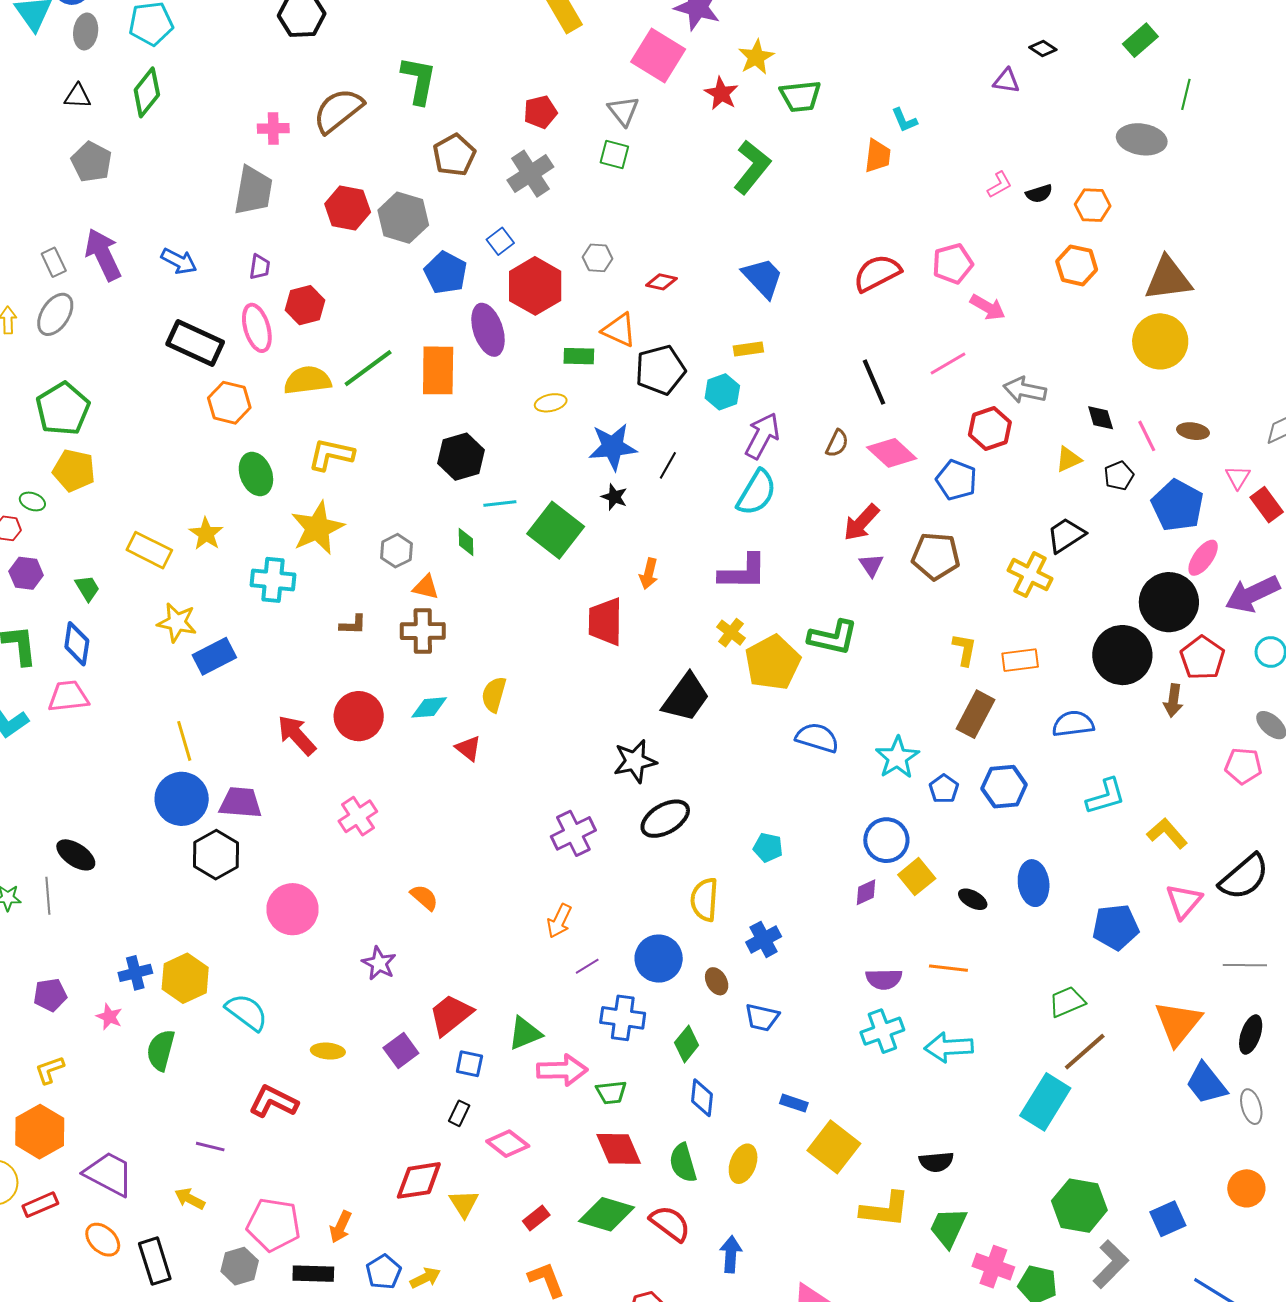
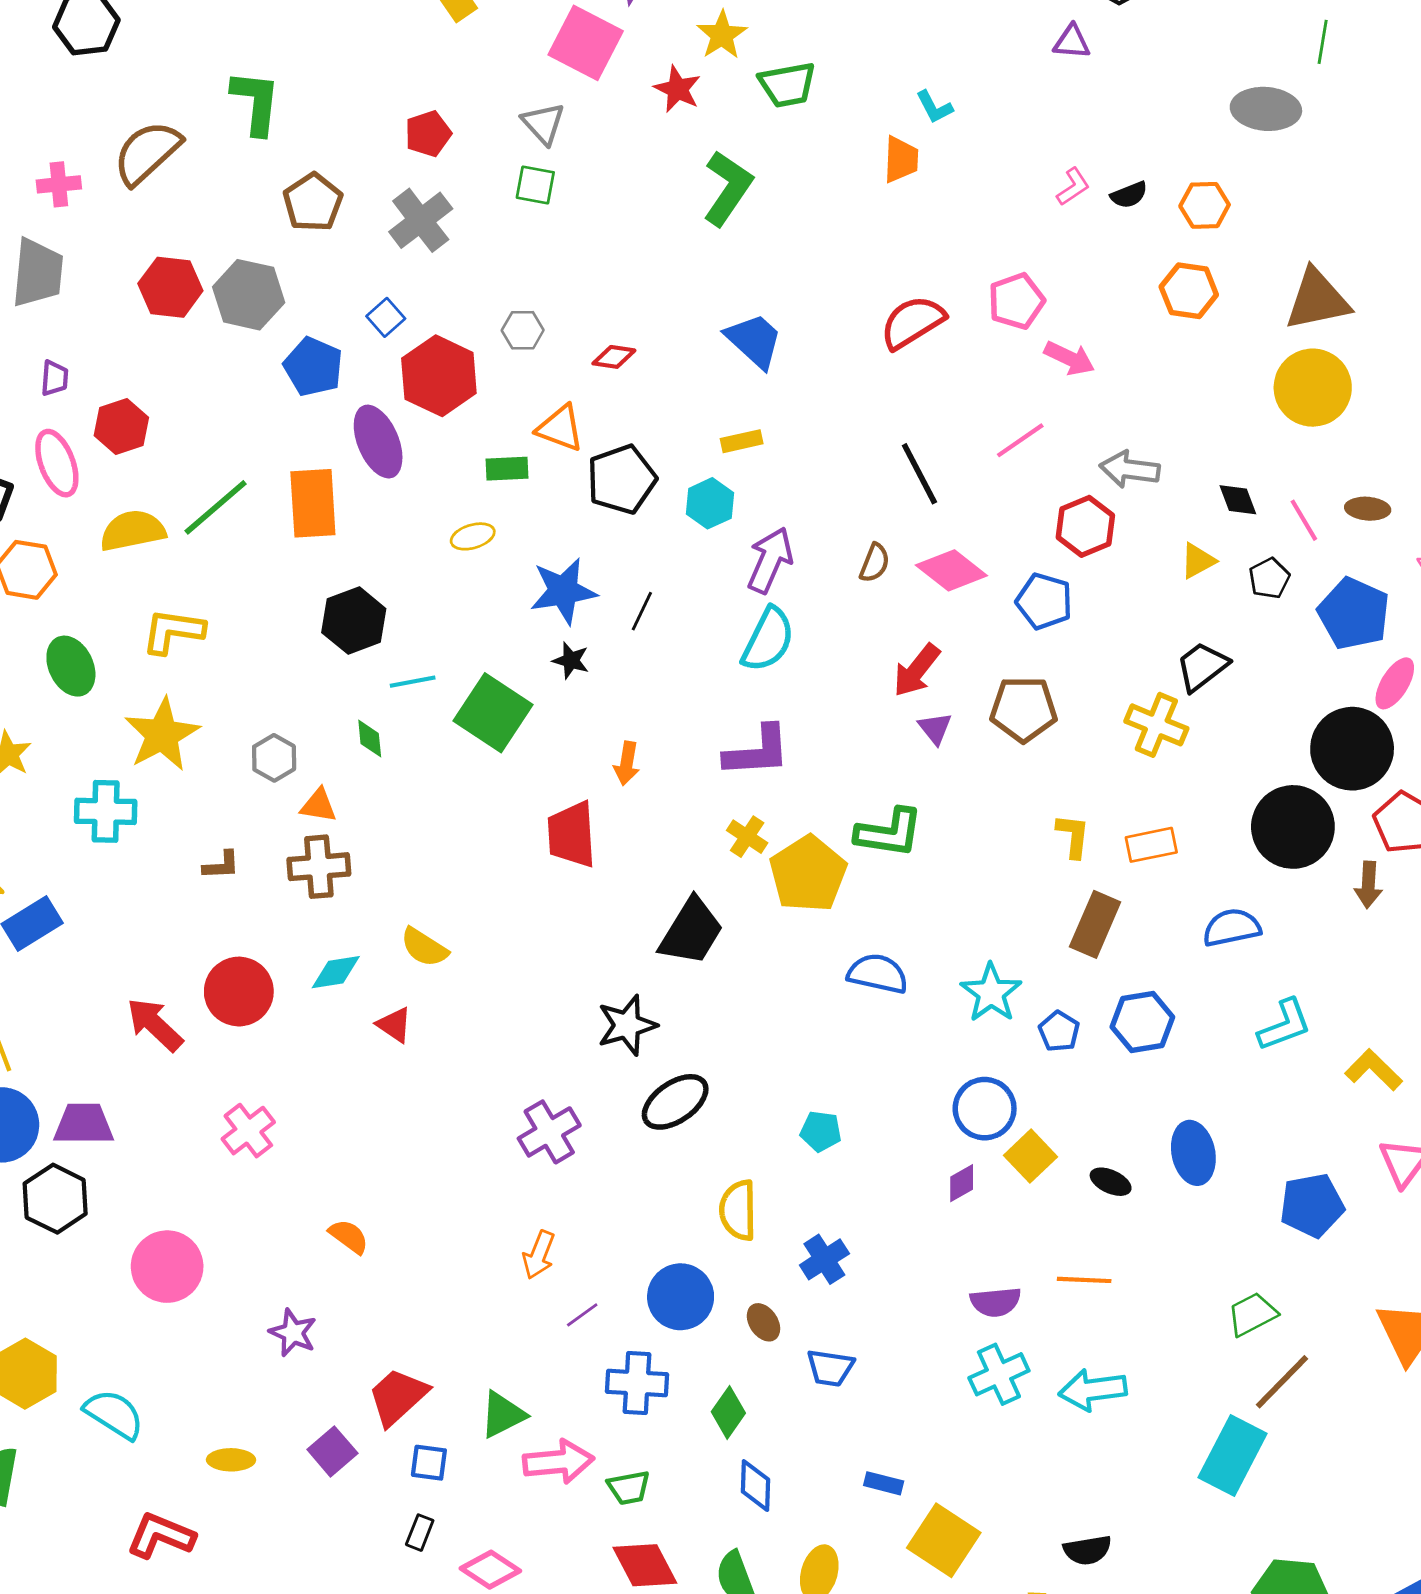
yellow semicircle: (494, 694) -> (424, 947), turned -69

